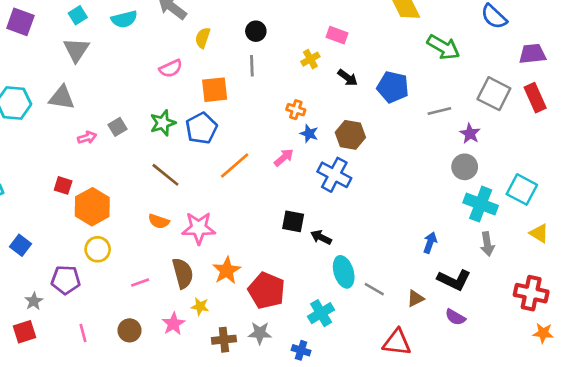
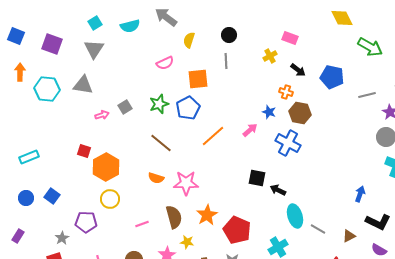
purple square: (20, 22) -> (52, 44), moved
orange cross: (296, 110) -> (286, 92), moved

